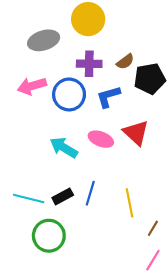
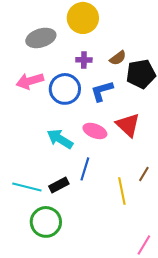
purple cross: (89, 64) -> (84, 60), size x0.7
blue line: (90, 193) -> (85, 169), moved
brown line: (153, 228) -> (144, 174), moved

